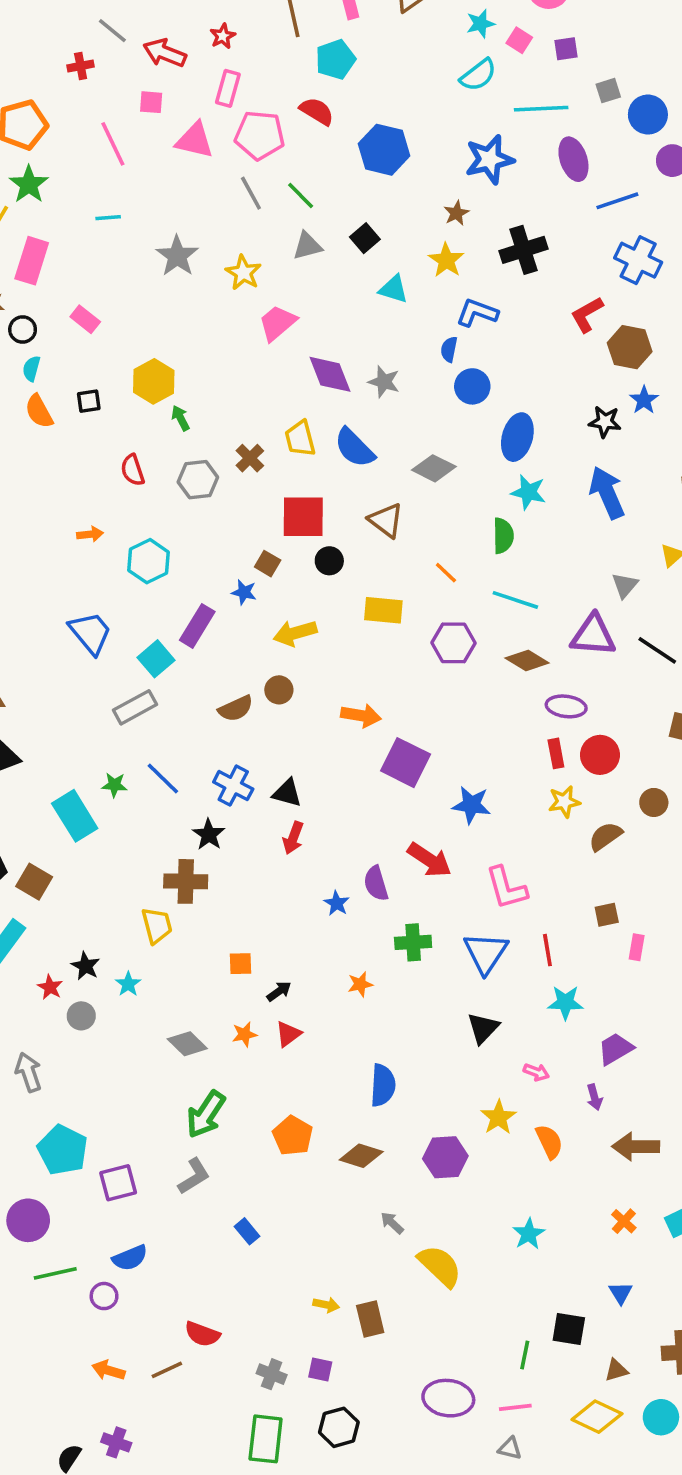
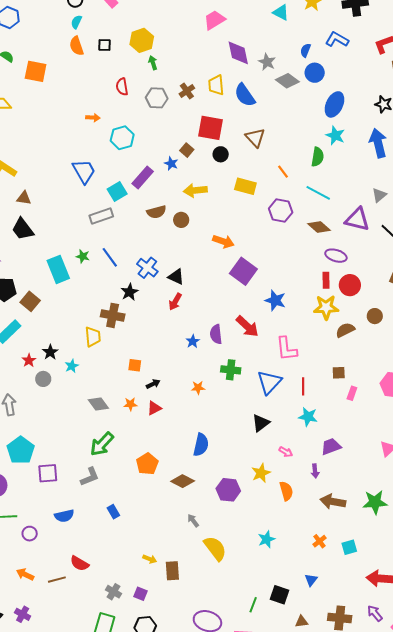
blue L-shape: (477, 313) -> (337, 39), moved
gray diamond: (434, 468) -> (287, 81), moved
brown semicircle: (236, 708) -> (156, 212), moved
yellow star: (564, 802) -> (326, 307), size x1.4
blue semicircle: (130, 1258) -> (64, 516), moved

